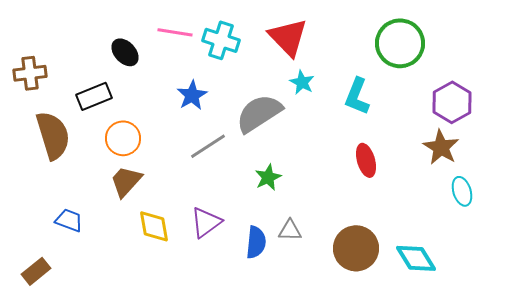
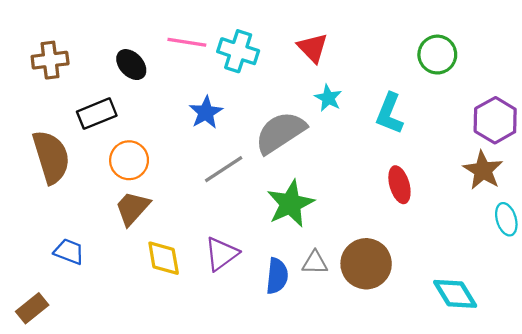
red triangle: (288, 37) -> (313, 48), size x0.7
green circle: (400, 43) -> (437, 55), size x0.7
brown cross: (30, 73) -> (50, 60), moved
green star: (268, 177) -> (290, 204), size x1.6
brown circle: (356, 248) -> (366, 264), moved

